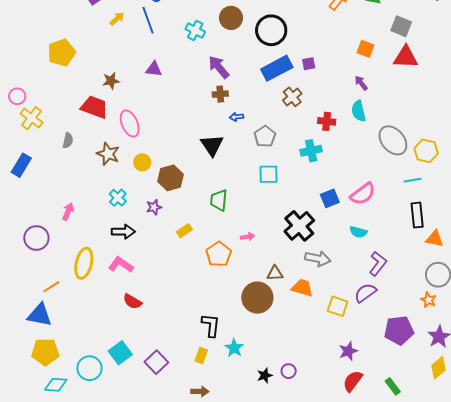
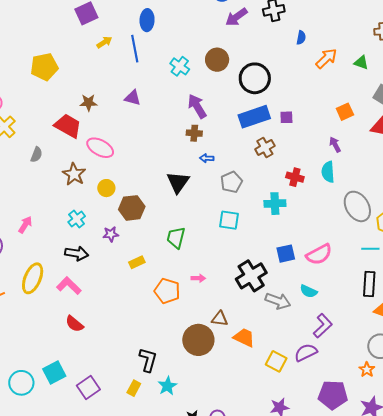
orange square: (365, 49) -> (345, 112), turned 36
pink ellipse: (130, 124) -> (100, 148), turned -48
orange pentagon: (219, 254) -> (167, 291), turned -30
gray arrow: (318, 259) -> (278, 301), moved

